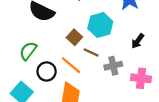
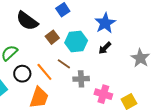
brown square: (74, 37) -> (52, 37), moved
black arrow: (138, 41) -> (105, 48), moved

